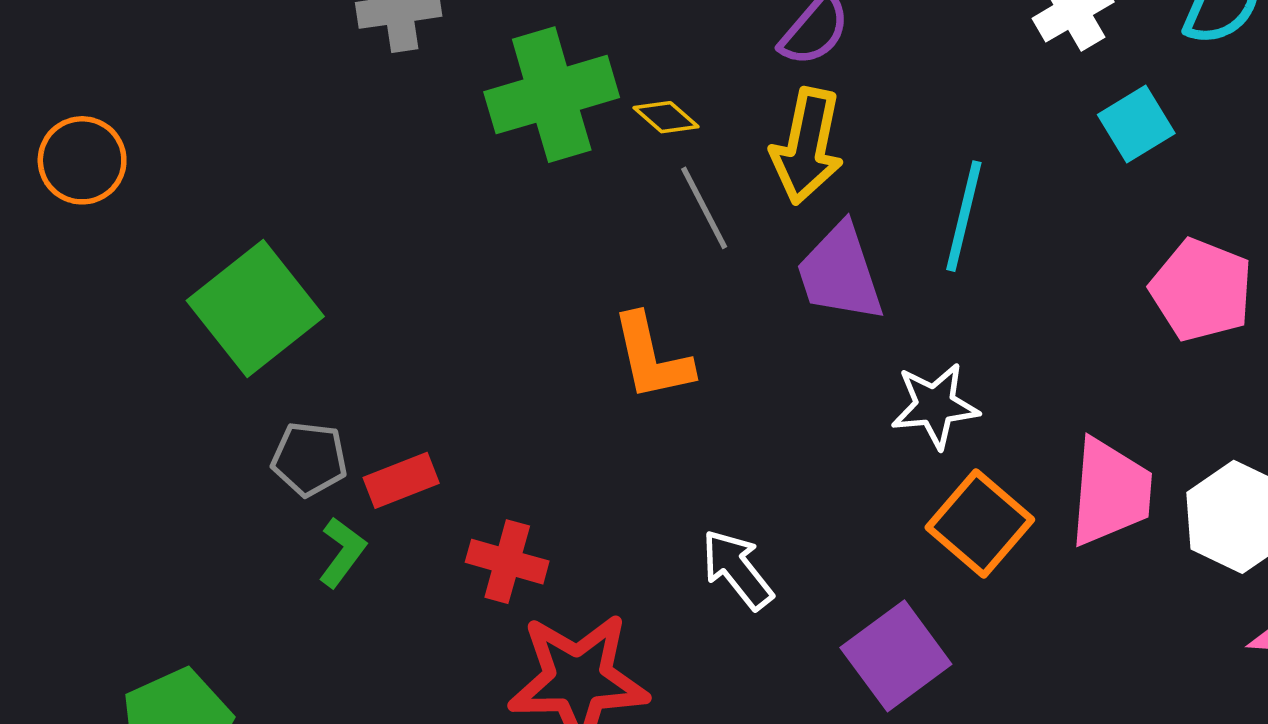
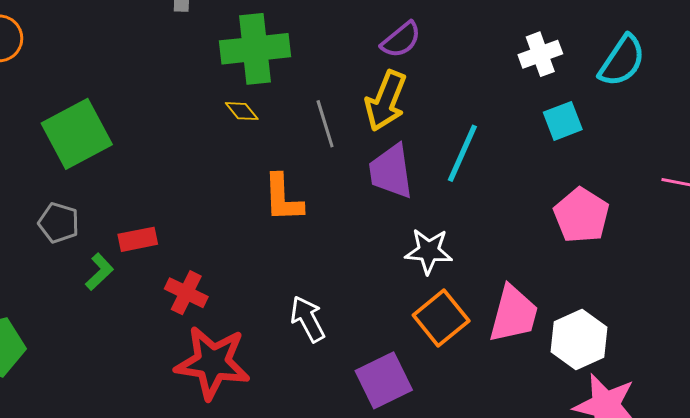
yellow diamond: (666, 117) -> (242, 111), moved
gray pentagon: (309, 459) -> (59, 223), moved

